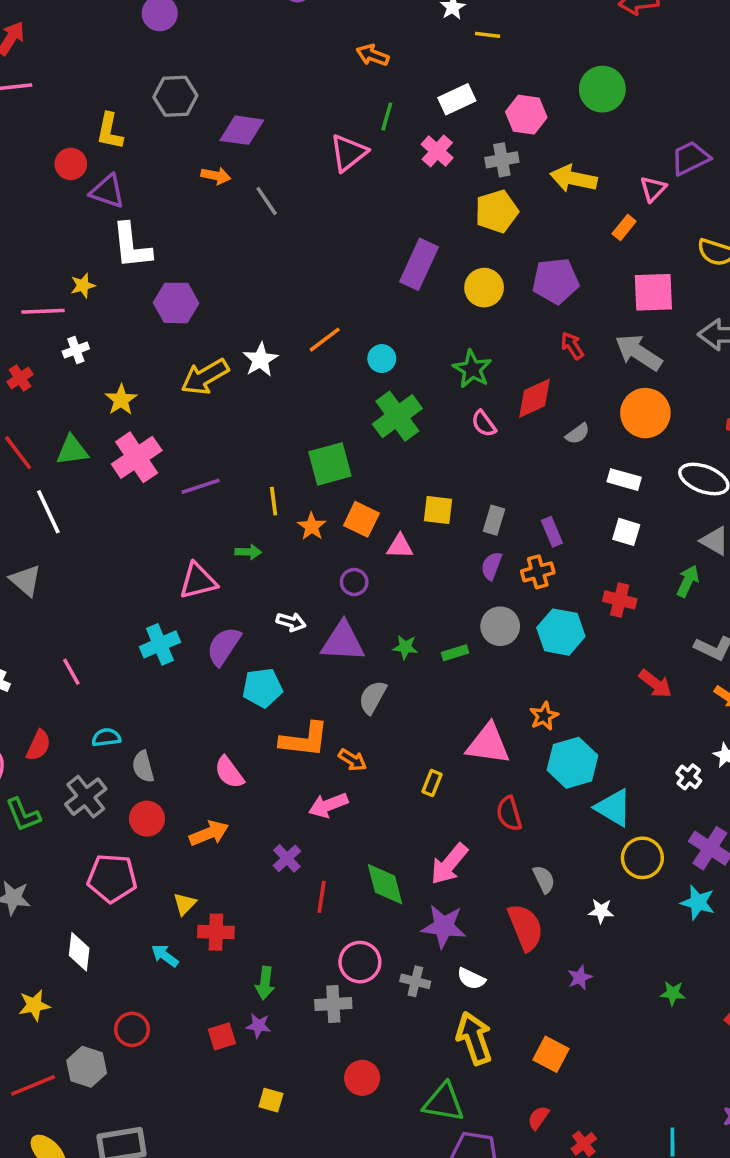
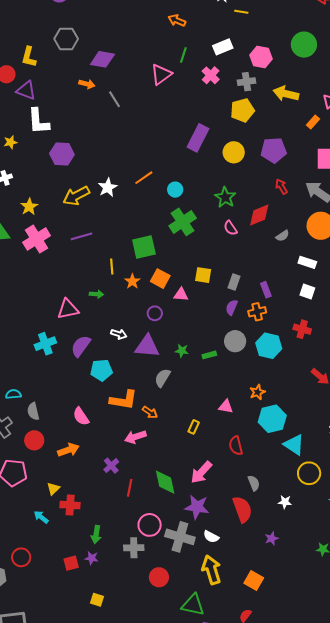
purple line: (201, 486) -> (81, 236), moved
pink triangle: (488, 744) -> (226, 406), size x0.6
gray cross: (415, 981) -> (180, 537), size x1.8
red circle: (362, 1078) -> (159, 577), moved

